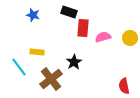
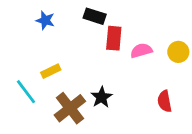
yellow rectangle: (37, 52) -> (51, 71), turned -32
black star: (74, 62) -> (101, 97), moved
red semicircle: (124, 86) -> (165, 101), moved

